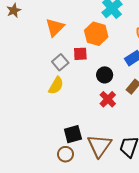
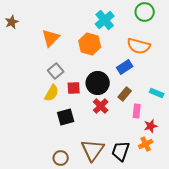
red square: (80, 54) -> (74, 88), moved
black circle: (105, 75) -> (98, 83), size x1.5
black square: (73, 134) -> (66, 117), moved

